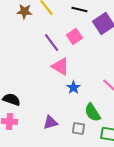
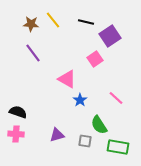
pink square: (74, 36) -> (95, 59), moved
purple line: (51, 42) -> (33, 53), moved

